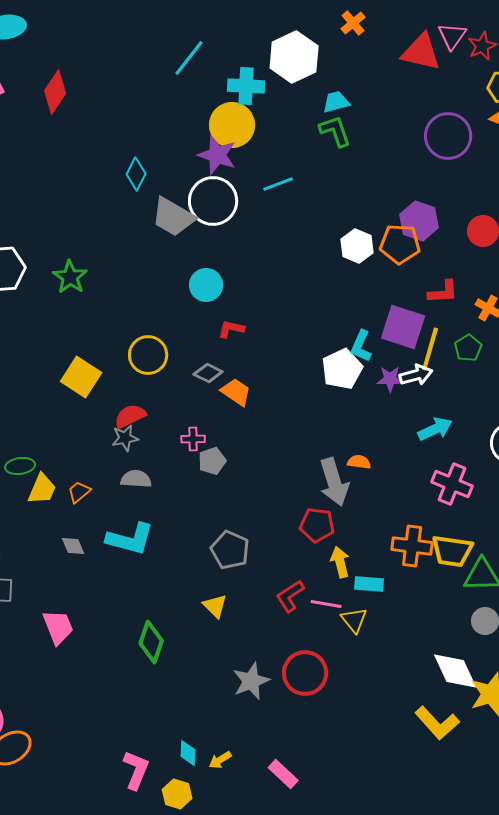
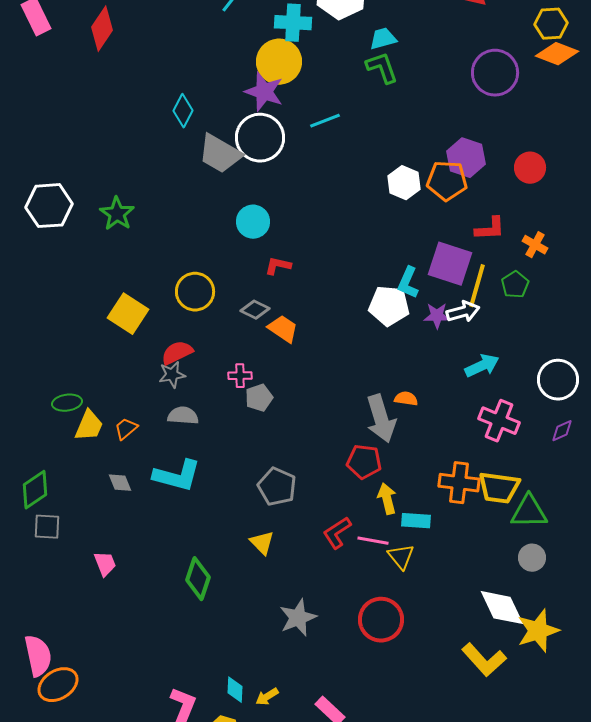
white pentagon: (342, 369) -> (389, 306), turned 30
pink trapezoid: (58, 627) -> (105, 564), size x0.7
red circle: (305, 673) -> (381, 620), moved

